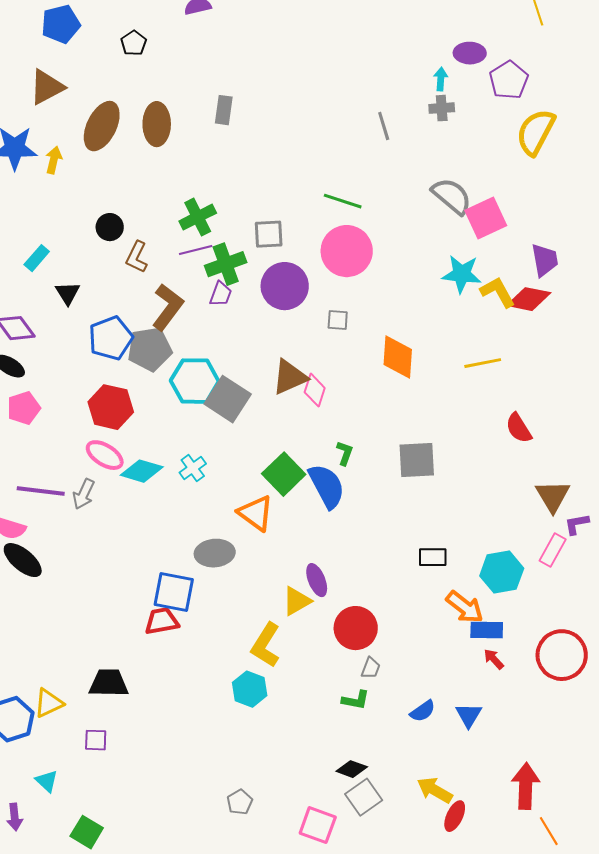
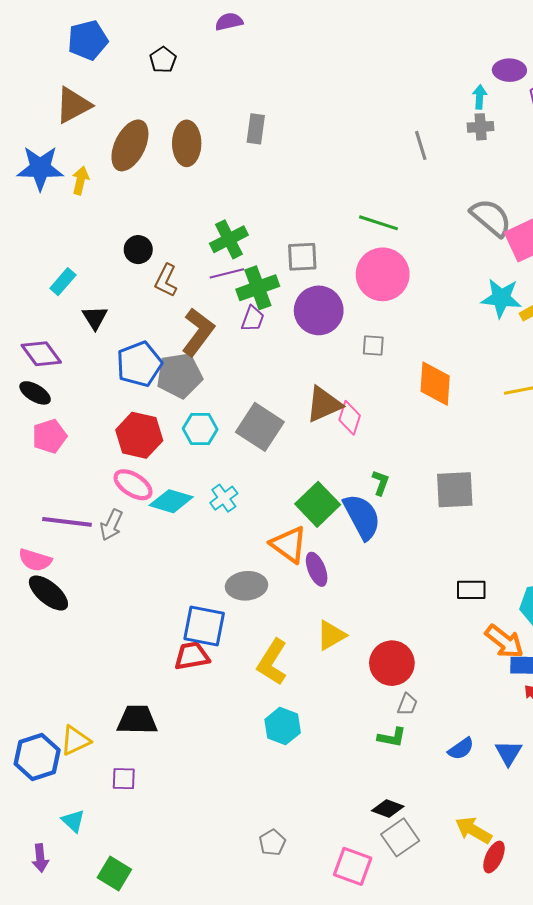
cyan hexagon: (195, 381) -> (200, 429), moved, size x0.7
purple ellipse: (317, 580) -> (317, 569), moved
yellow L-shape: (266, 645) -> (272, 662), moved

